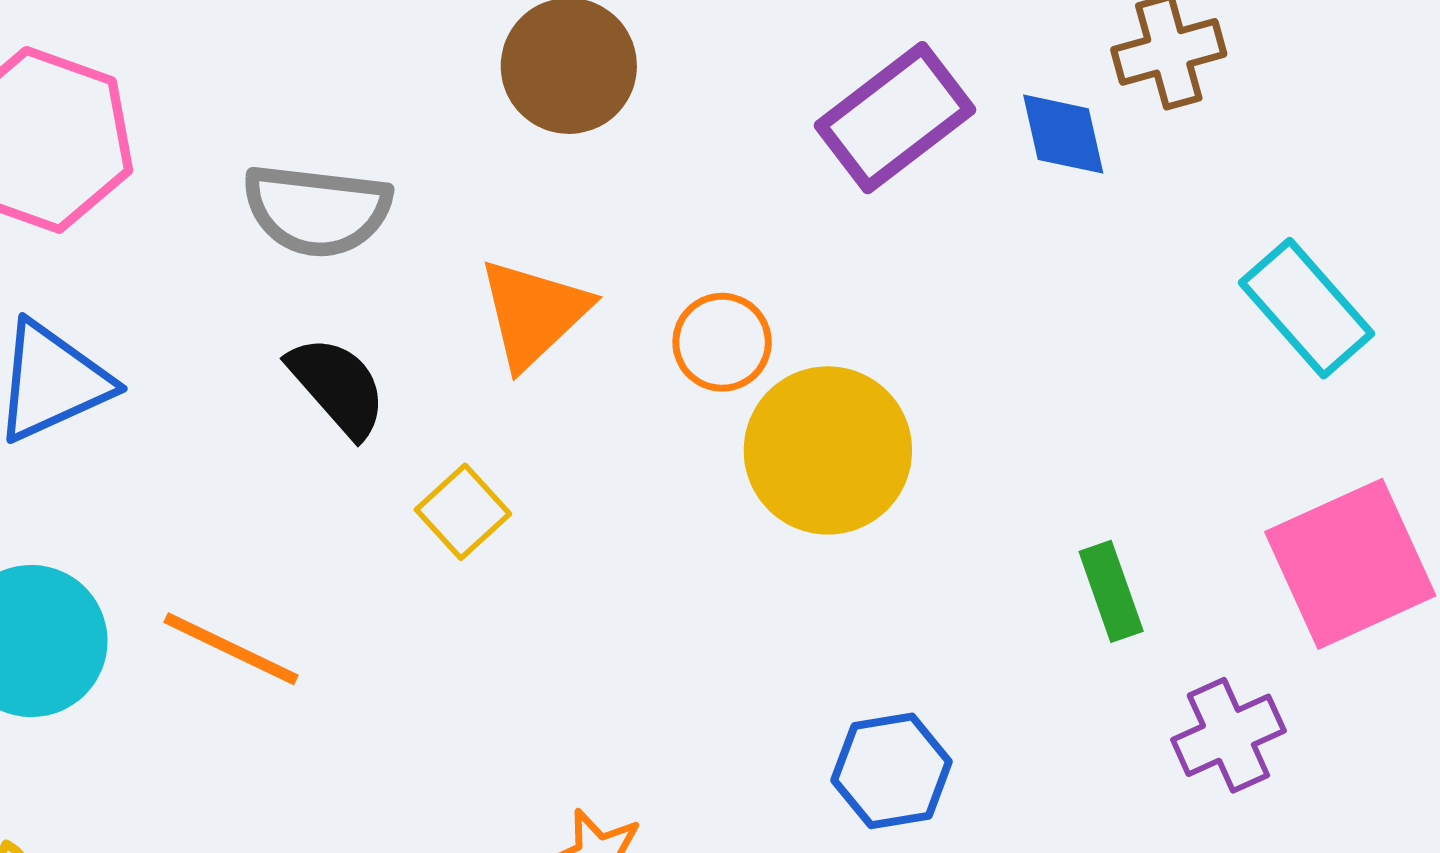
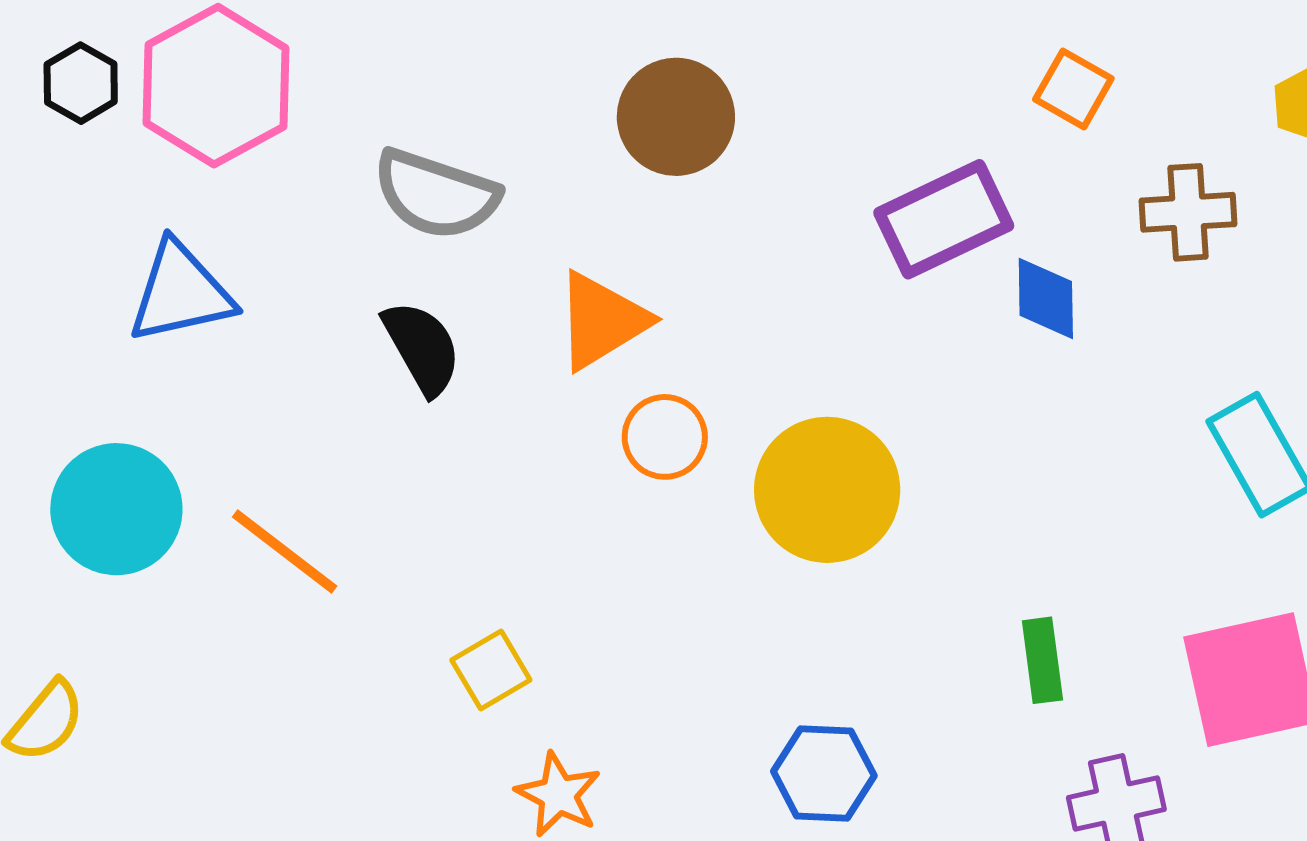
blue diamond: (1063, 134) -> (1046, 298), moved
orange circle: (722, 342) -> (665, 437), moved
yellow square: (463, 512) -> (491, 670), moved

